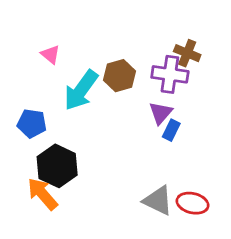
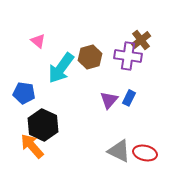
brown cross: (187, 53) -> (141, 40), turned 30
purple triangle: (161, 113) -> (109, 100), moved

